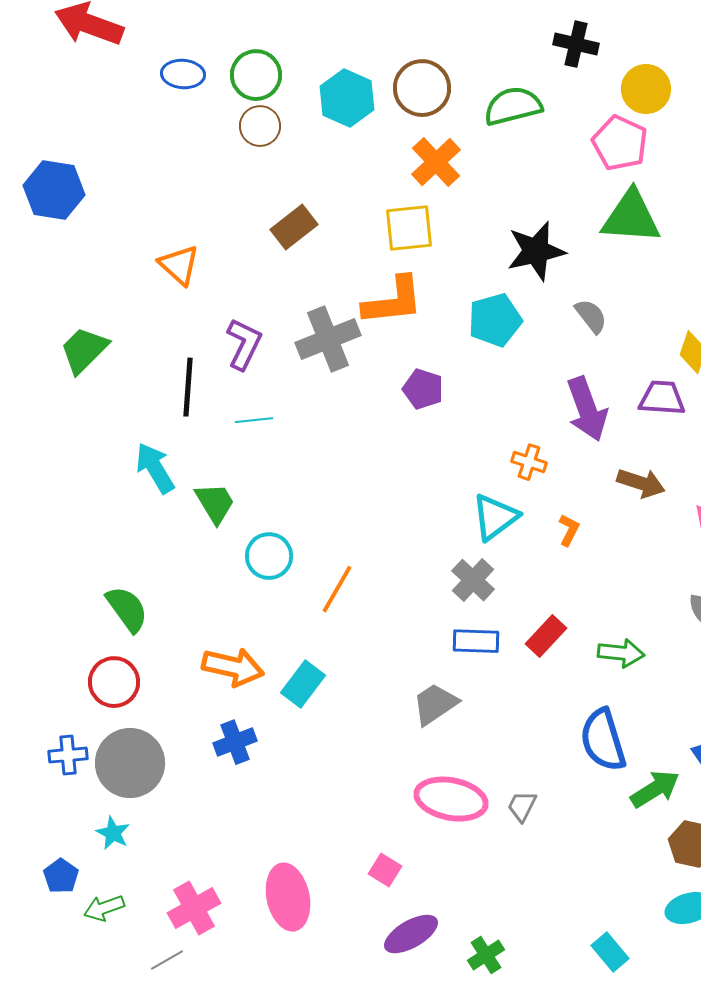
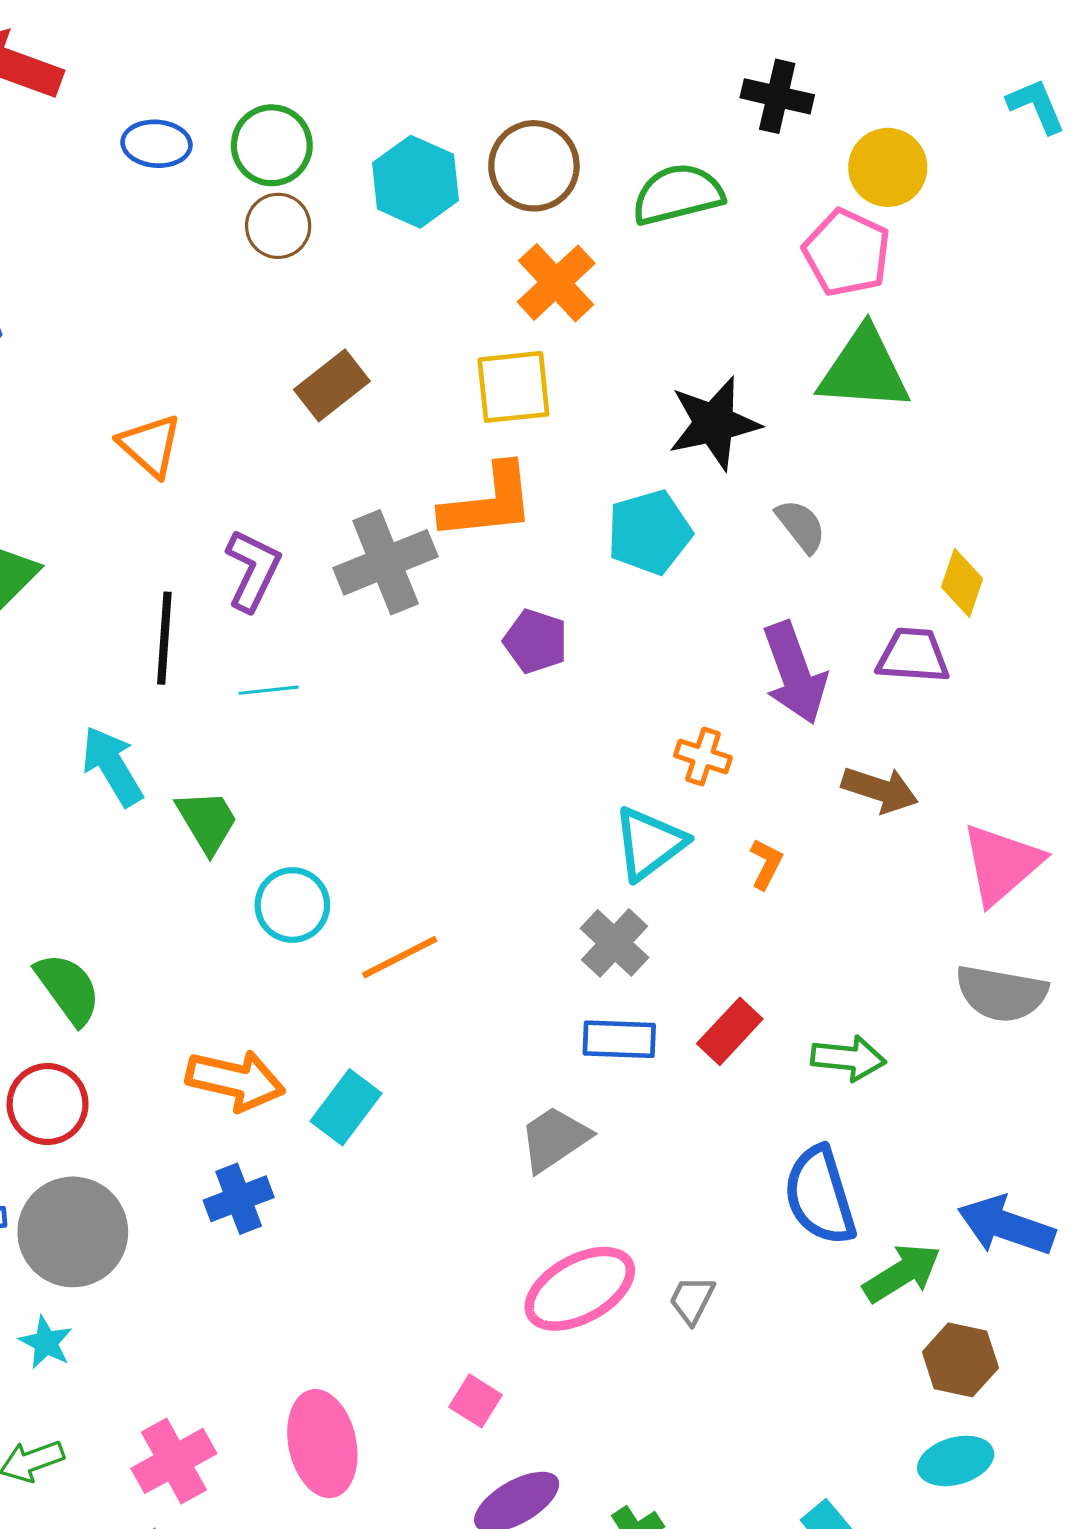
orange line: (337, 589) -> (400, 957), turned 33
pink ellipse: (451, 799) -> (580, 1289), turned -40

